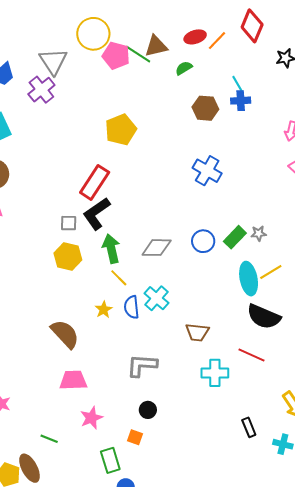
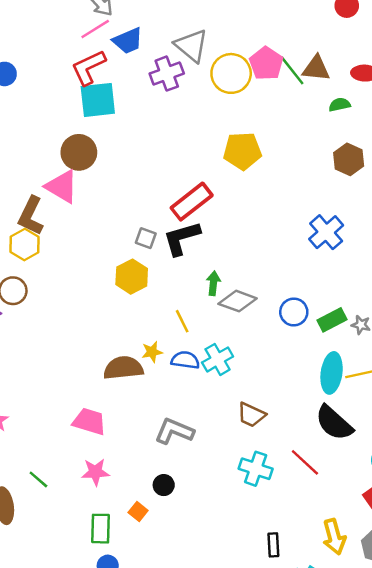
yellow circle: (93, 34) -> (231, 73), moved
gray triangle: (53, 61) -> (191, 46), turned -36
green arrow: (111, 249) -> (213, 283), moved, size x0.7
blue semicircle: (132, 307) -> (185, 360), turned 85
brown semicircle: (65, 334) -> (123, 368), moved, turned -72

